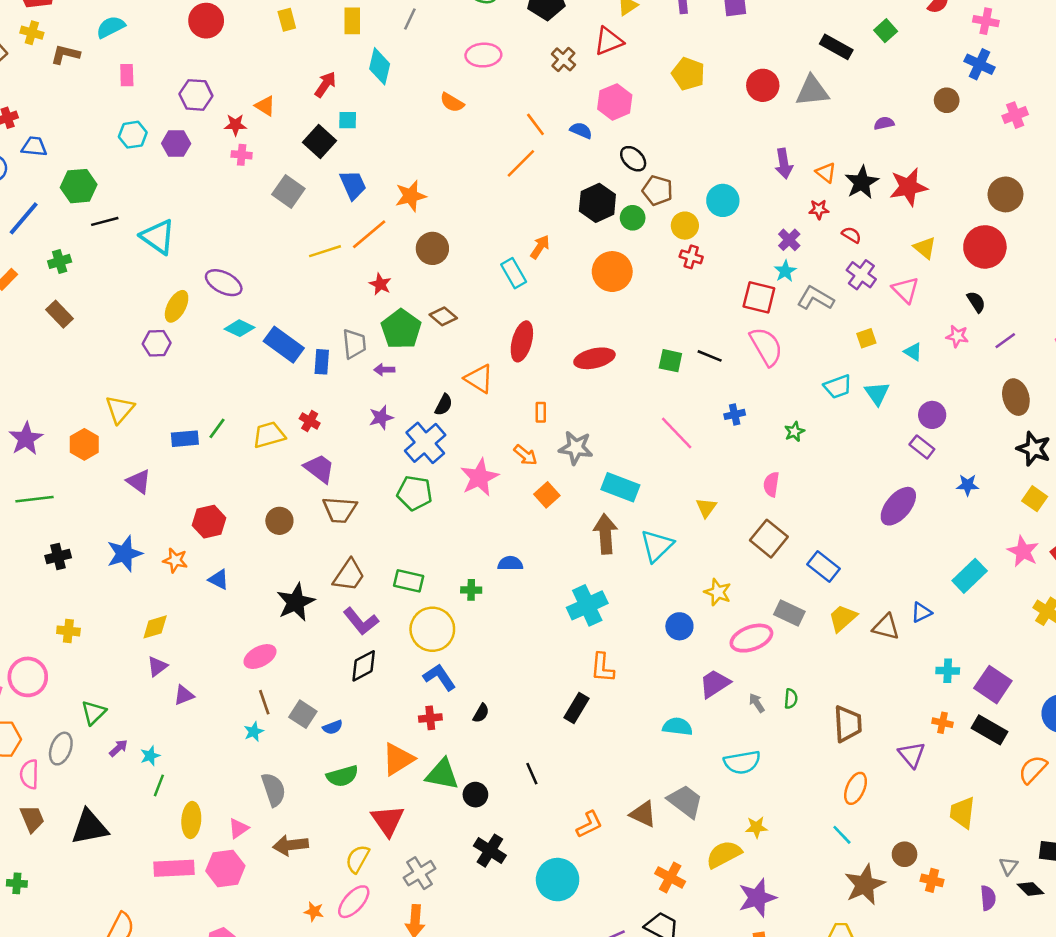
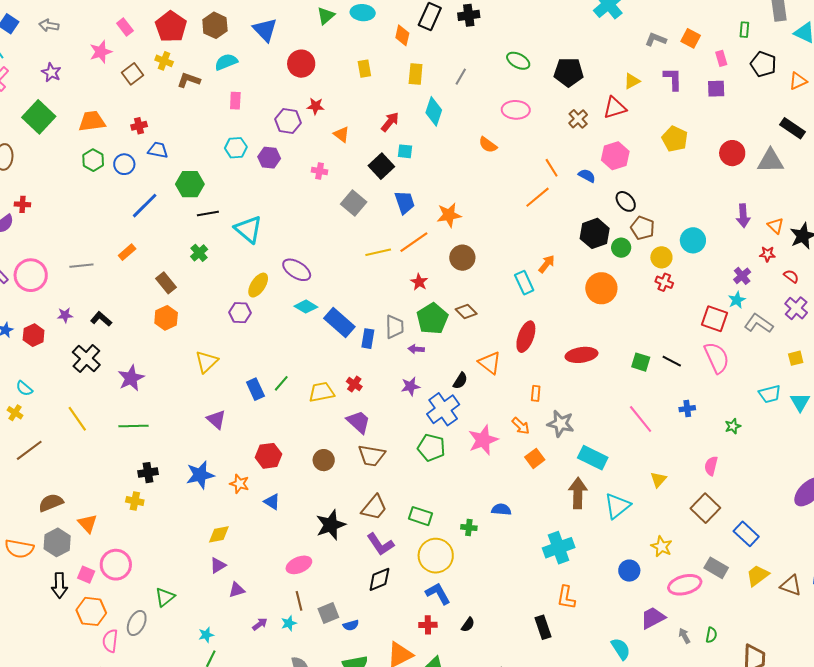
red star: (235, 125) -> (316, 106), moved
green cross: (60, 261) -> (199, 253), moved, turned -30
blue rectangle: (185, 439) -> (255, 389), turned 65
orange hexagon: (84, 444) -> (166, 318), moved
yellow cross: (68, 631) -> (135, 501), moved
black rectangle: (577, 708) -> (543, 627), turned -55
gray square: (303, 714) -> (328, 613), turned 30
cyan semicircle: (678, 727) -> (621, 649), turned 45
purple arrow: (118, 748) -> (260, 624), moved

